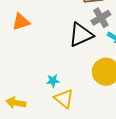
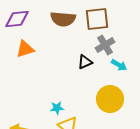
black triangle: (81, 35) -> (85, 62), size x0.6

